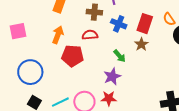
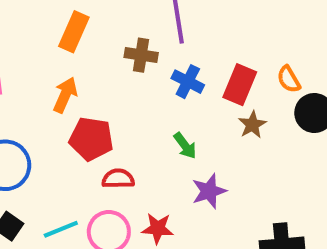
red semicircle: (90, 35) -> (118, 179), moved
brown star: (141, 44) -> (252, 125), moved
purple star: (112, 76) -> (209, 191), moved

